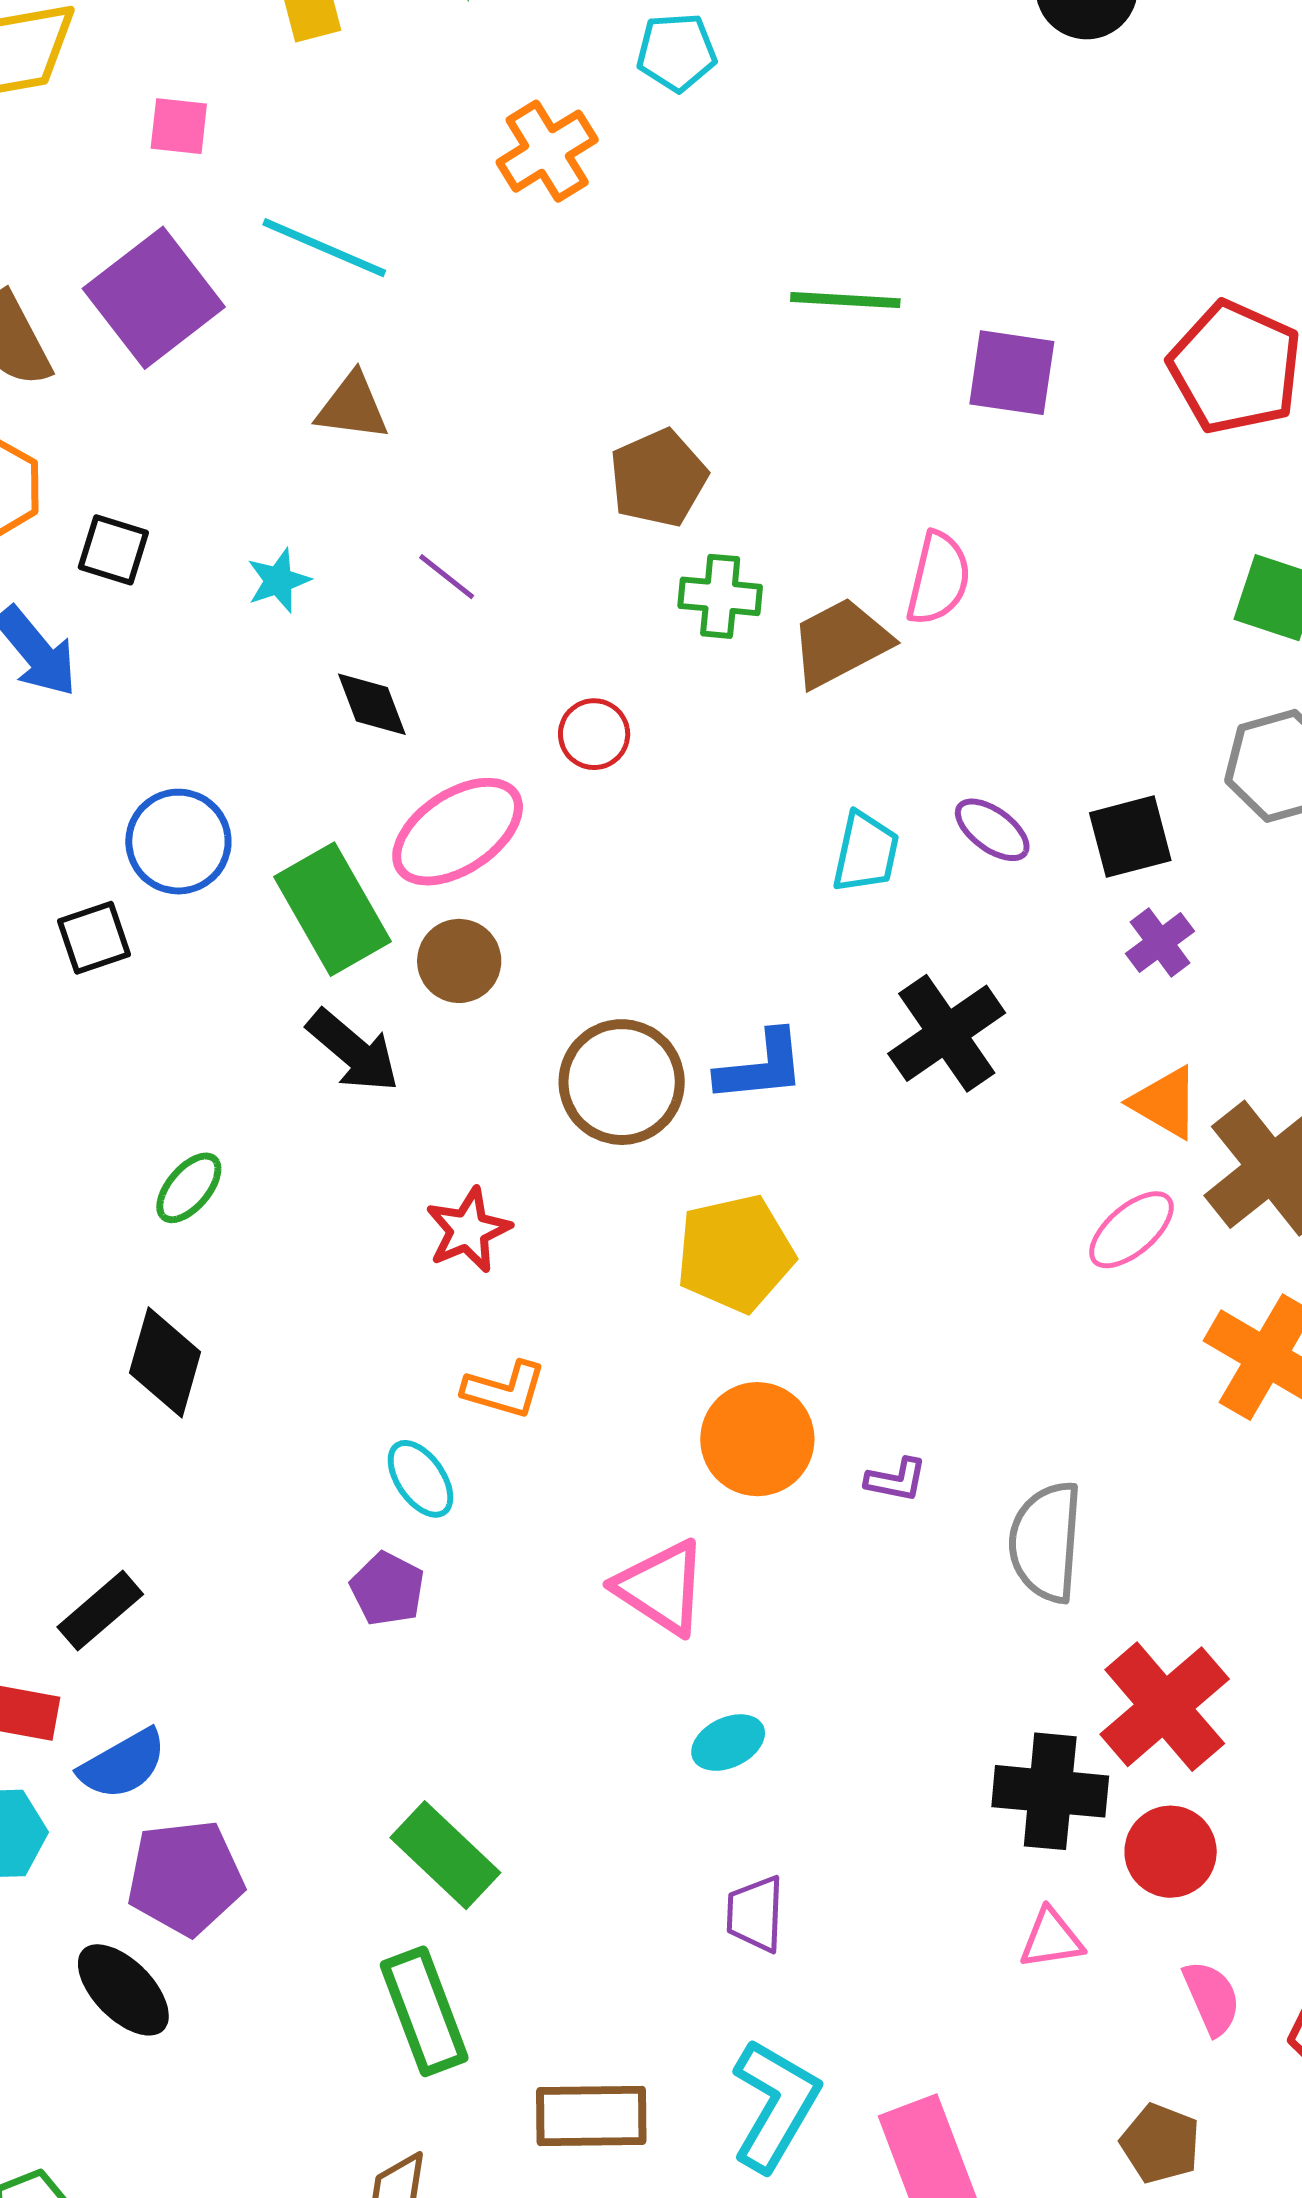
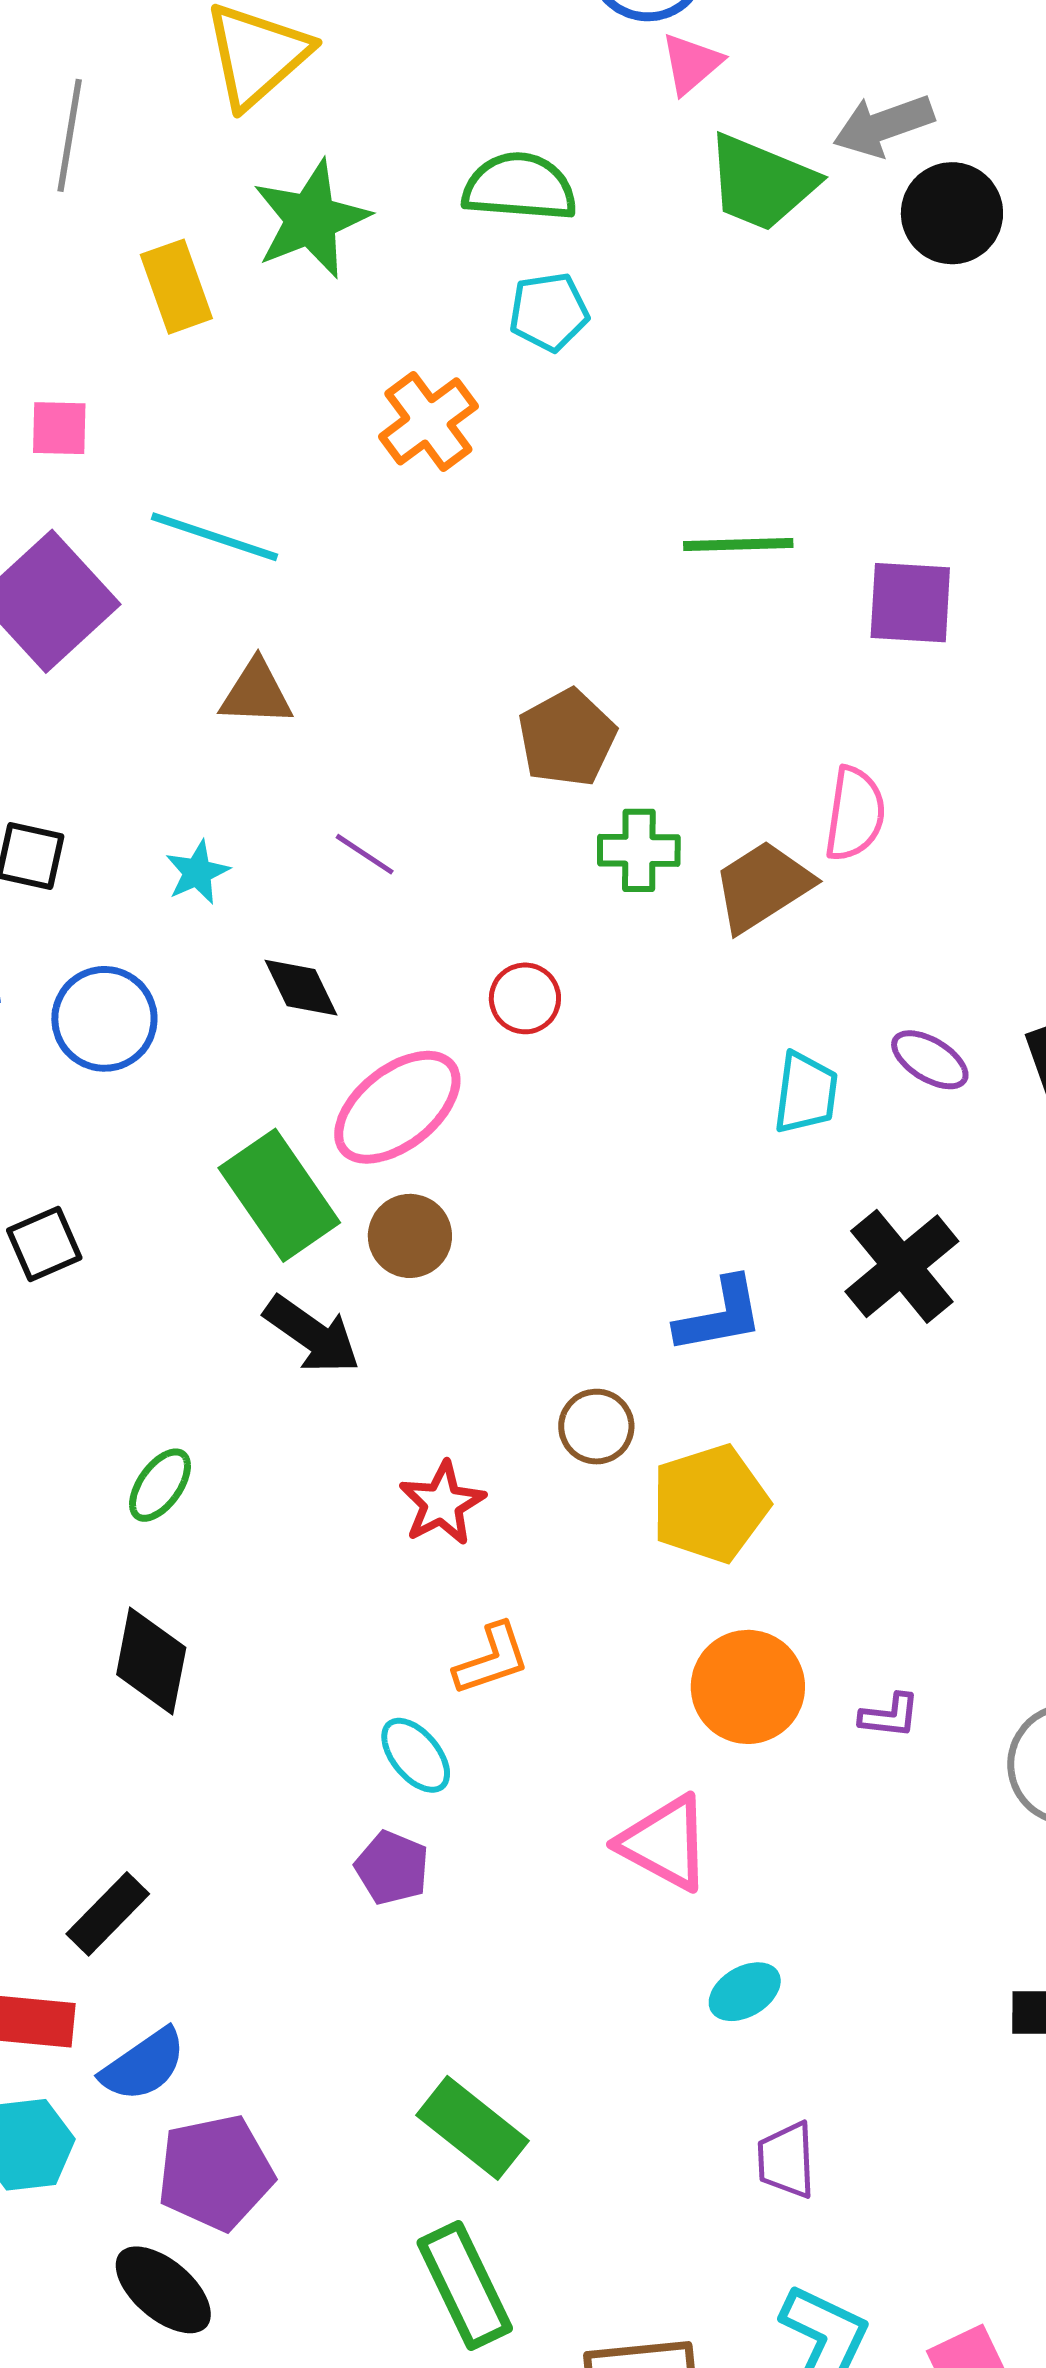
blue circle: (178, 842) -> (104, 1019), moved
brown circle: (622, 1082) -> (596, 1427), moved, size x0.6
orange L-shape: (504, 1390) -> (492, 1659), turned -30

